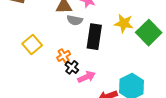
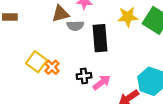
orange cross: (64, 56) -> (52, 67), moved
black cross: (72, 67) -> (84, 76), turned -32

